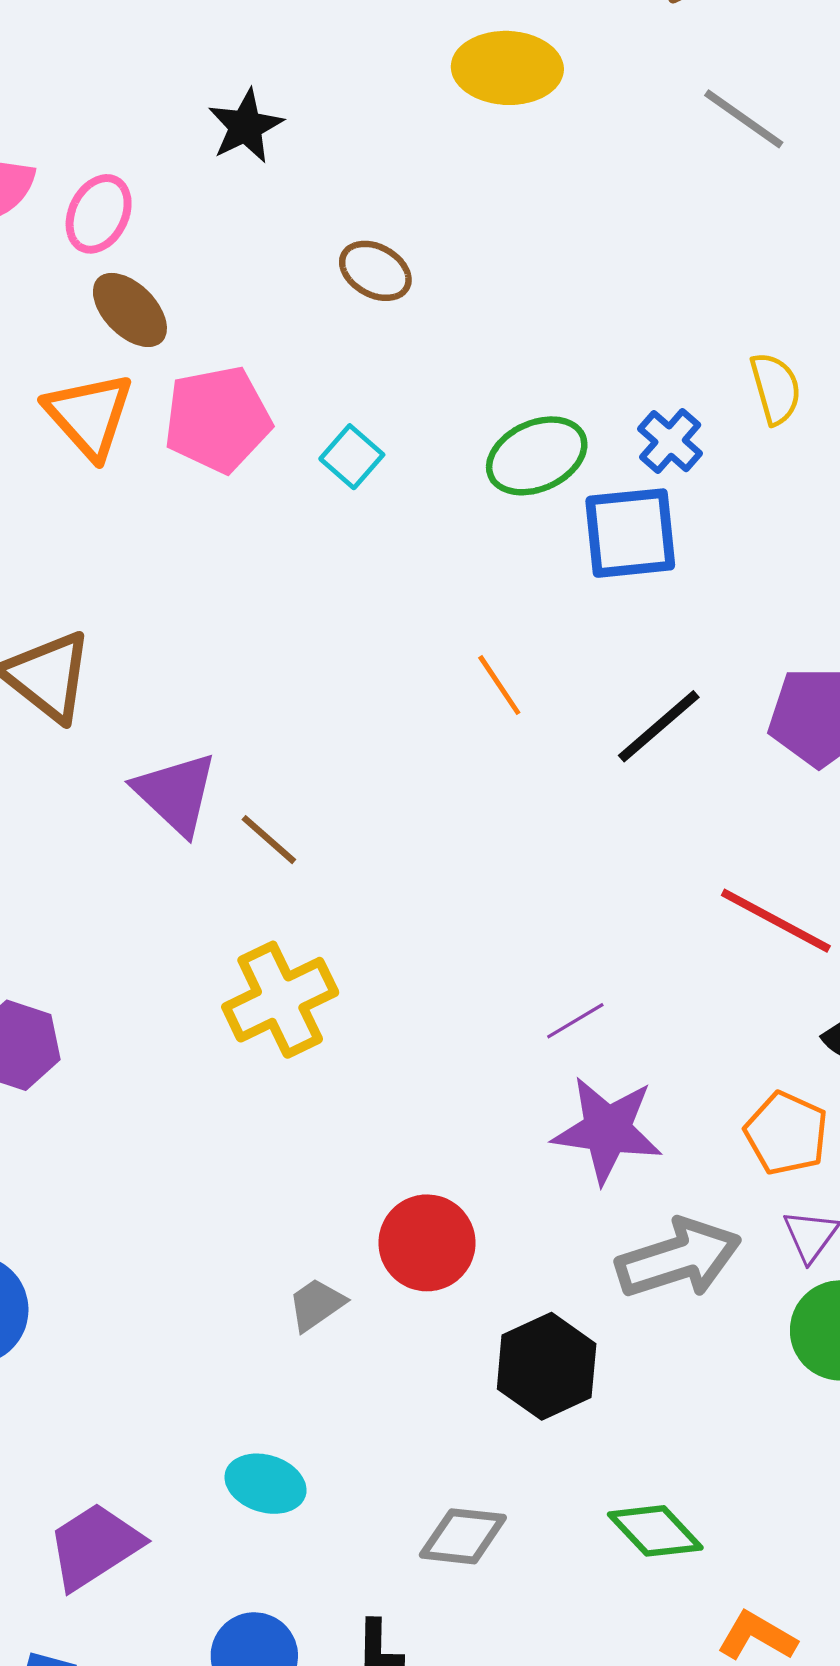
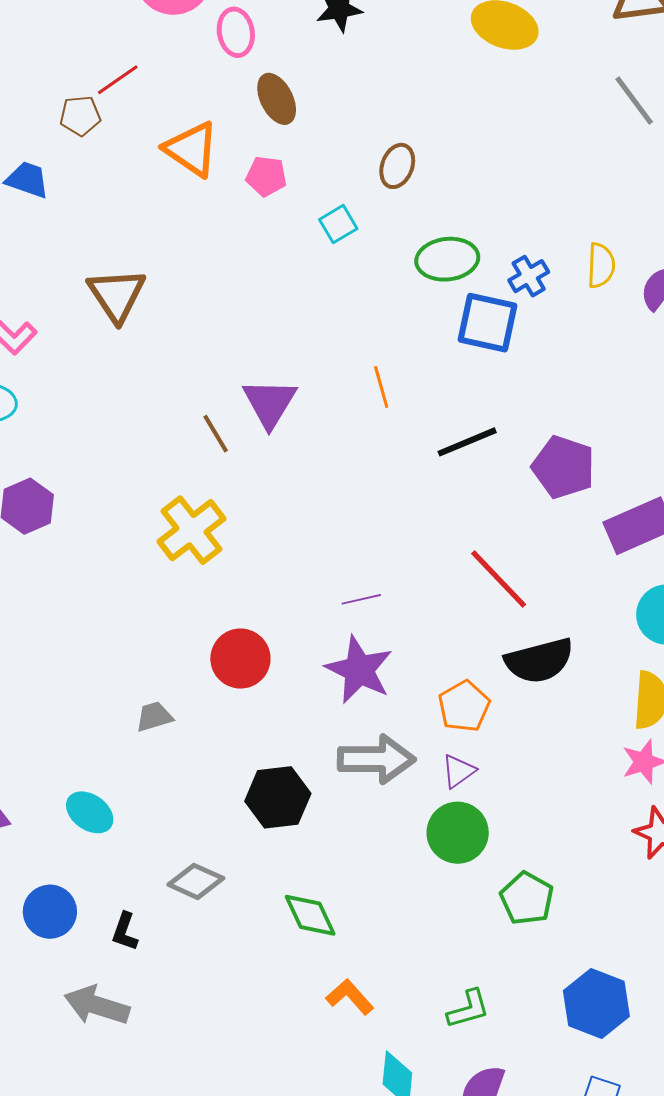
pink ellipse: (99, 214) -> (236, 32), turned -54
brown ellipse: (375, 271) -> (397, 166), moved, turned 63
brown ellipse: (130, 310) -> (277, 99), moved
orange triangle: (89, 415) -> (191, 149), turned -32
pink pentagon: (218, 419) -> (266, 176), size x0.6
purple triangle: (176, 793) -> (270, 403), moved
yellow cross: (280, 1000) -> (191, 530), turned -30
red circle: (427, 1243) -> (240, 659), moved

